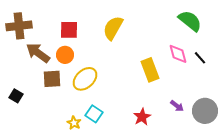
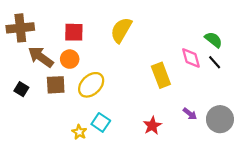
green semicircle: (190, 21) -> (214, 40), moved, size x0.7
black square: (16, 96) -> (21, 89), moved

